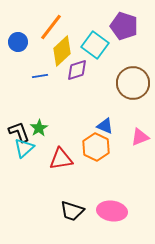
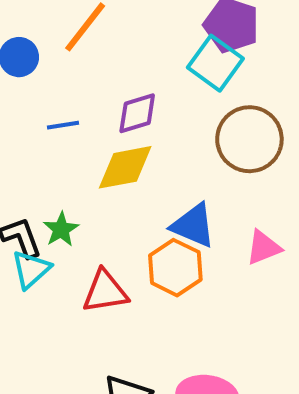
cyan square: (95, 45) -> (215, 63), moved
yellow diamond: (62, 51) -> (125, 167), moved, turned 32
blue triangle: (105, 126) -> (193, 225), size x1.4

